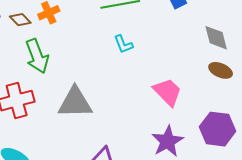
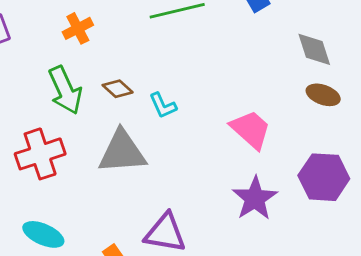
brown diamond: (20, 20) -> (118, 89), moved
cyan L-shape: (123, 44) -> (163, 105), moved

